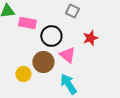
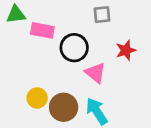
gray square: (72, 11) -> (102, 15), turned -32
brown circle: (43, 62) -> (64, 107), moved

